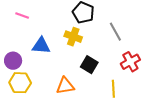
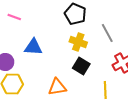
yellow cross: (73, 37) -> (78, 42), moved

